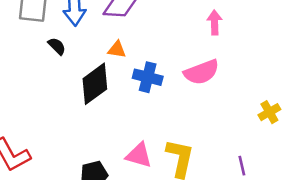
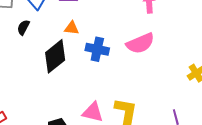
black semicircle: (57, 46) -> (23, 27), turned -105

